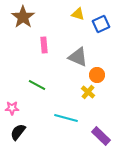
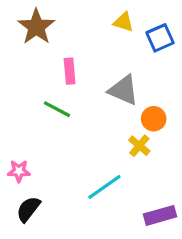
green line: (37, 85) -> (57, 109), moved
cyan line: (66, 118) -> (104, 187), turned -50
purple rectangle: (101, 136) -> (160, 215), turned -60

